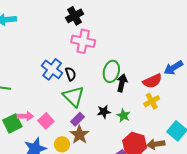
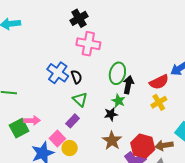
green triangle: (74, 96) -> (80, 100), size x0.7
green star: (123, 115) -> (118, 101), moved
purple rectangle: (78, 119) -> (73, 121), moved
pink square: (46, 121) -> (57, 139), moved
brown star: (79, 135) -> (112, 141), moved

